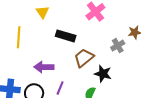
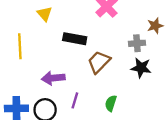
gray cross: (118, 46) -> (137, 43), turned 32
black star: (103, 74) -> (141, 68), moved

